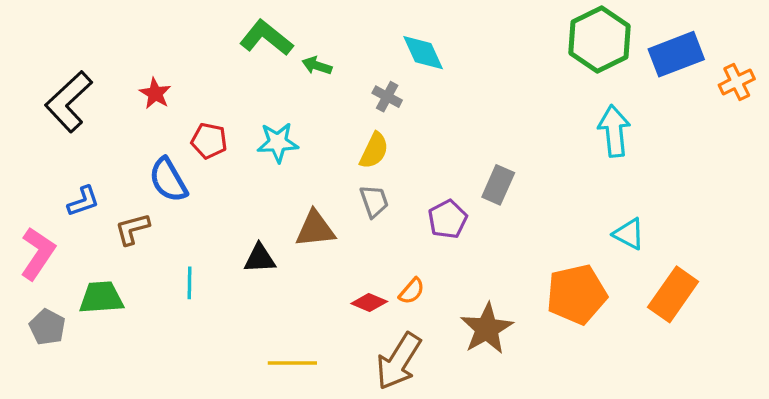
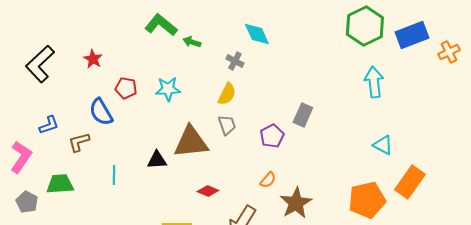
brown triangle: (315, 229) -> (191, 142), size x1.4
orange semicircle: (412, 291) -> (268, 180), moved
orange pentagon: (577, 294) -> (367, 200), moved
red diamond: (369, 302) -> (208, 191), moved

